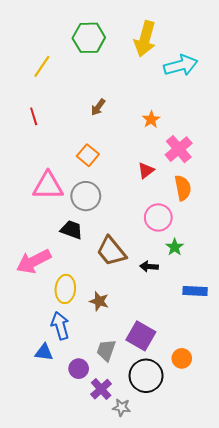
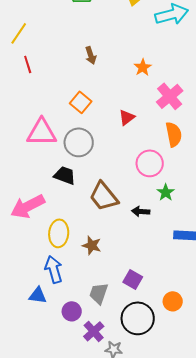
yellow line: (42, 66) -> (19, 33), moved
brown arrow: (98, 107) -> (91, 55), turned -54
red triangle: (146, 171) -> (127, 117), moved
purple square: (141, 336) -> (133, 279), size x0.7

